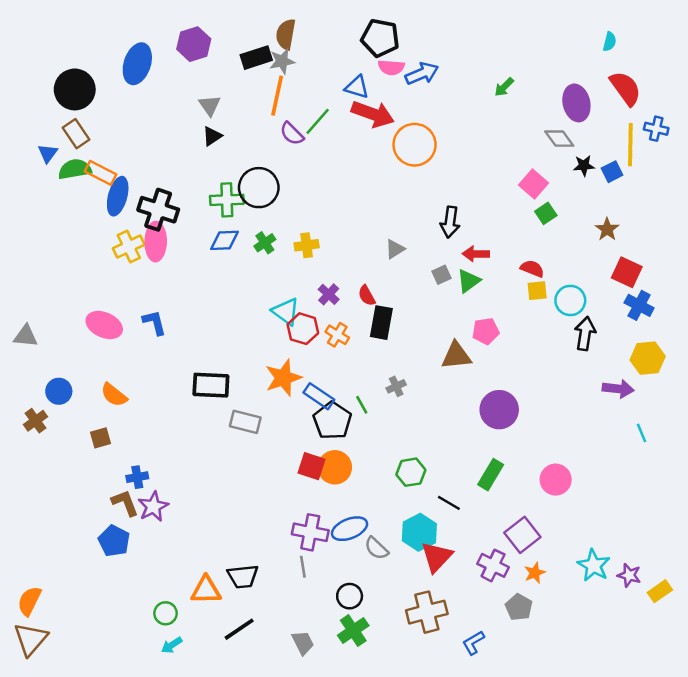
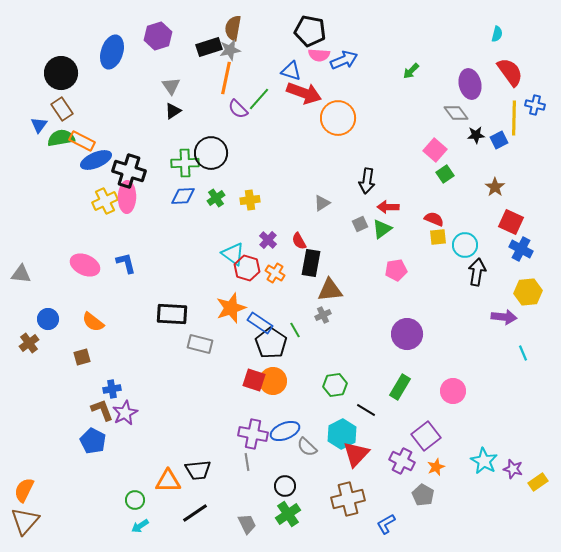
blue ellipse: (118, 196) -> (96, 160), turned 52
brown triangle: (456, 356) -> (330, 290), moved

